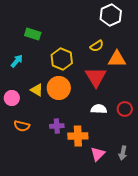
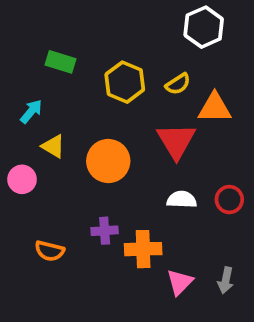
yellow hexagon: (62, 59) -> (125, 82), moved
yellow triangle: (37, 90) -> (53, 146), moved
orange semicircle: (22, 126) -> (50, 251), moved

